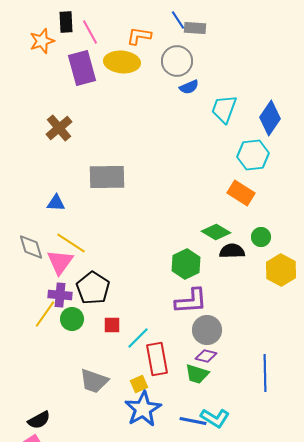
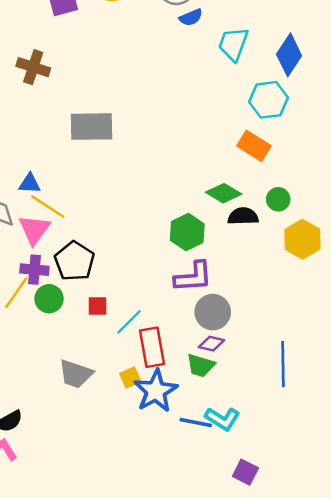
brown cross: (59, 128) -> (33, 67), turned -32
blue triangle: (56, 203) -> (30, 184), moved
blue star: (143, 409) -> (156, 391), moved

